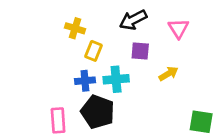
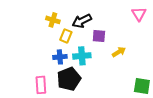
black arrow: (133, 20) -> (82, 21), moved
pink triangle: (178, 28) -> (139, 14), moved
black pentagon: (98, 112) -> (69, 79), turned 30

